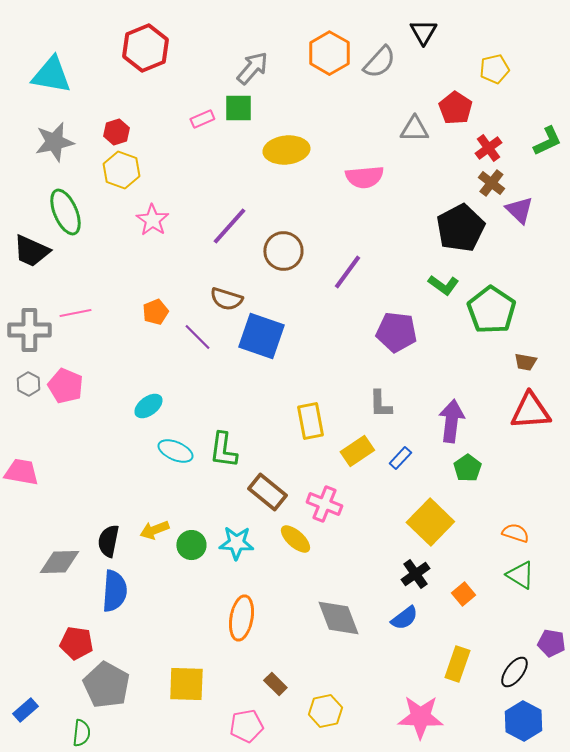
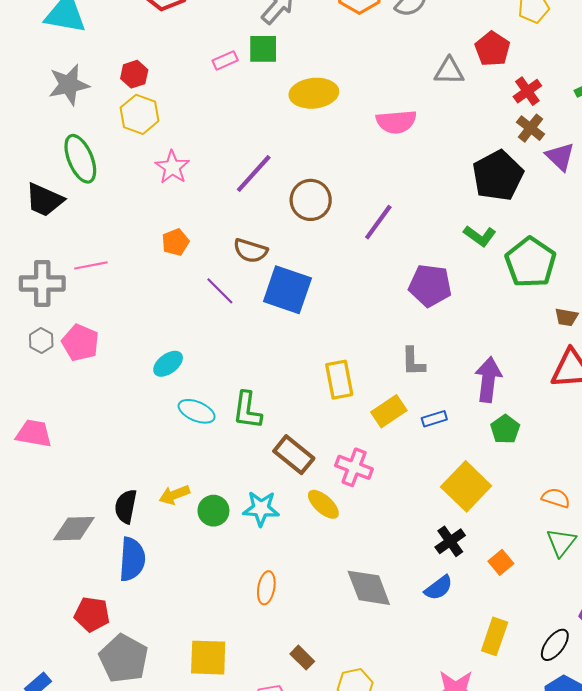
orange pentagon: (155, 312) -> (175, 242), moved
blue rectangle: (400, 458) -> (434, 419), turned 30
green triangle: (520, 575) -> (561, 542), turned 36
orange ellipse: (241, 618) -> (266, 588), size x0.7

